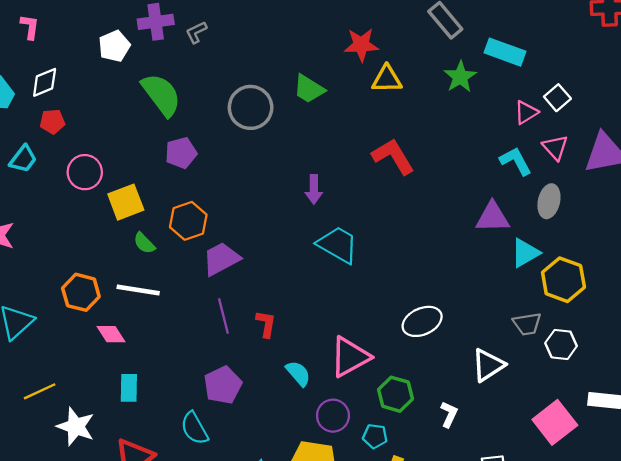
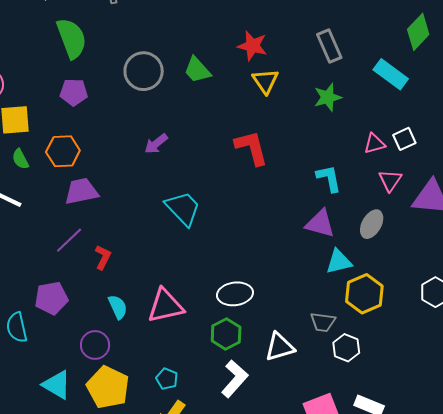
cyan rectangle: (505, 52) -> (391, 74), moved
yellow triangle: (387, 79) -> (265, 81), turned 40
cyan L-shape: (516, 161) -> (329, 178), moved
purple arrow: (314, 189) -> (156, 144), moved, turned 35
purple line: (223, 316) -> (69, 240), turned 44
green hexagon: (396, 394) -> (226, 334), moved
white L-shape: (449, 414) -> (235, 379), size x1.6
purple circle: (333, 416) -> (95, 345), moved

